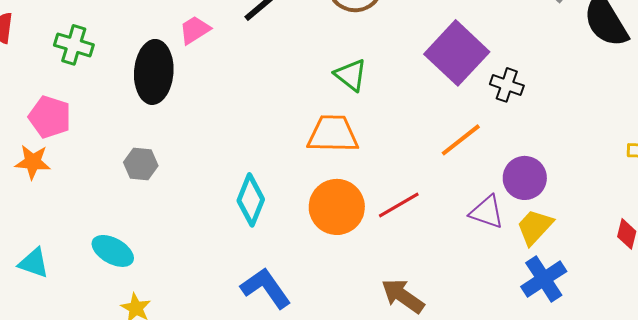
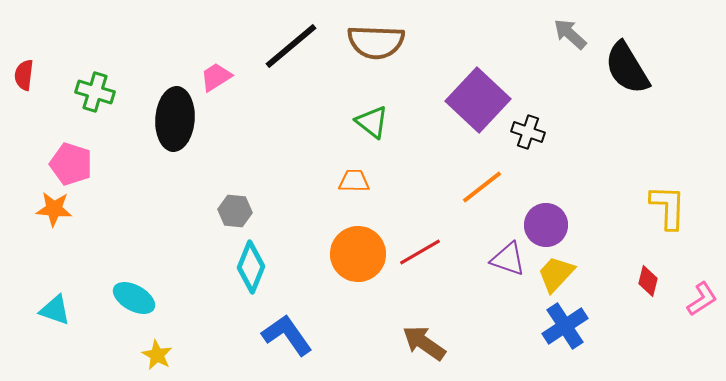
orange trapezoid: (333, 134) -> (354, 181), size x0.6
gray hexagon: (141, 164) -> (235, 211), moved
cyan diamond: (251, 200) -> (251, 267), moved

